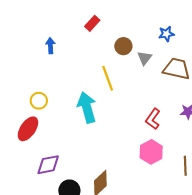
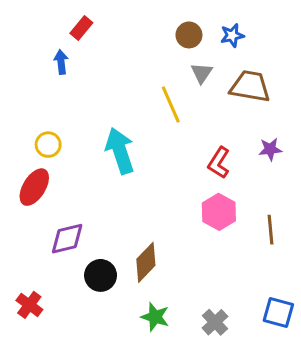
red rectangle: (92, 23) -> (81, 28), moved
brown circle: (123, 46) -> (189, 35), moved
yellow line: (108, 78) -> (171, 105), moved

